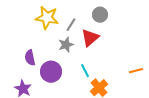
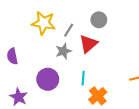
purple semicircle: (30, 58) -> (12, 56), moved
cyan line: (85, 71) -> (83, 78), turned 32

